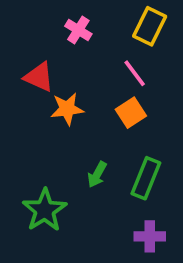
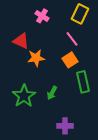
green rectangle: (146, 178) -> (83, 82), moved, turned -35
green star: (45, 210) -> (24, 96), moved
purple cross: (150, 236) -> (65, 126), moved

